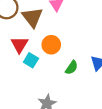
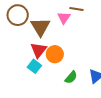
red triangle: (19, 45) -> (39, 50), moved

